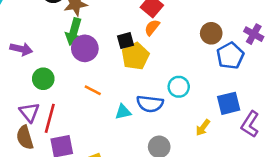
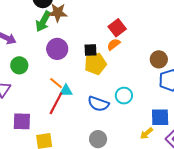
green arrow: (74, 32) -> (43, 21), moved
cyan triangle: (123, 112) -> (66, 91), moved
red line: (50, 118) -> (56, 103), moved
yellow arrow: (203, 128) -> (146, 133), moved

